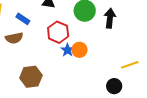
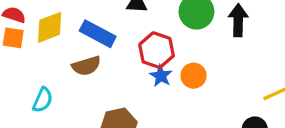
blue rectangle: (23, 19) -> (98, 34), size x1.5
blue star: (67, 50) -> (161, 76), moved

